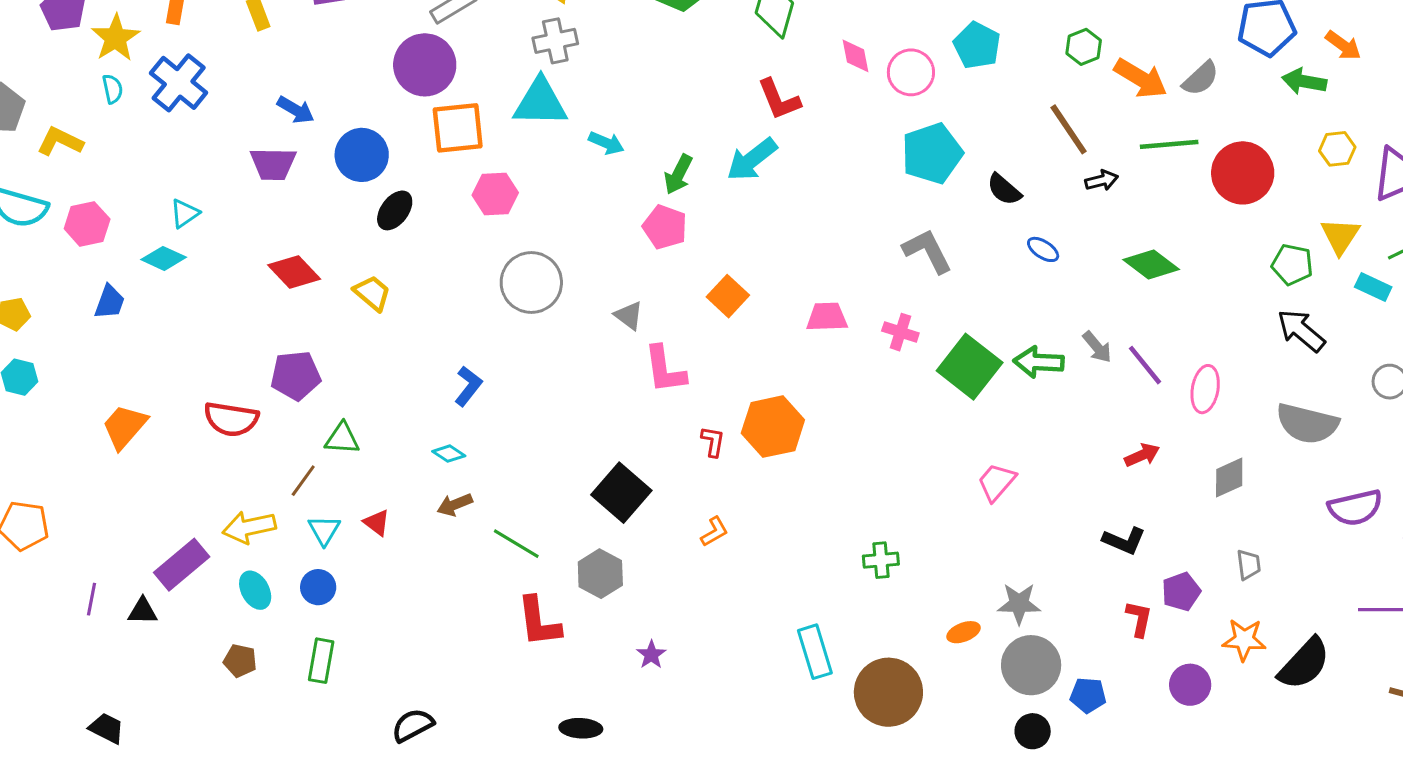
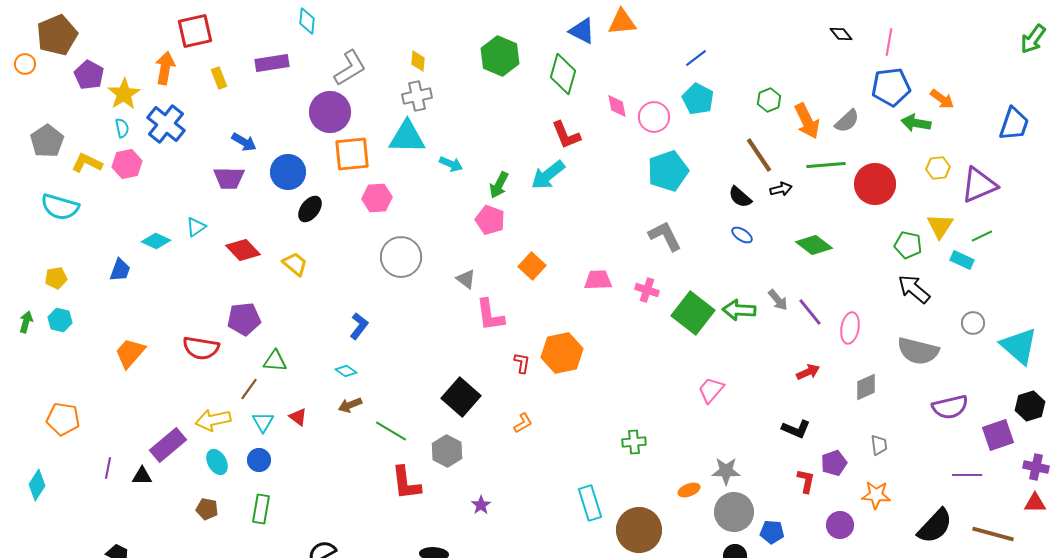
orange arrow: (1141, 78) -> (807, 121), turned 33
black semicircle: (1004, 189) -> (740, 197), moved
cyan triangle: (185, 213) -> (196, 227), moved
pink hexagon: (87, 224) -> (127, 164), moved
black semicircle: (1304, 664) -> (935, 526), moved

